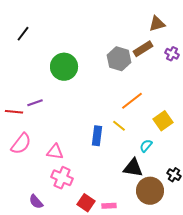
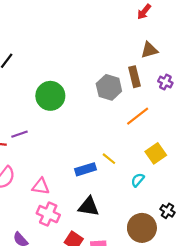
brown rectangle: (143, 49) -> (134, 77), turned -72
orange line: (132, 101) -> (138, 116), moved
blue rectangle: (97, 136) -> (85, 169), turned 66
black triangle: (133, 168) -> (89, 207), moved

